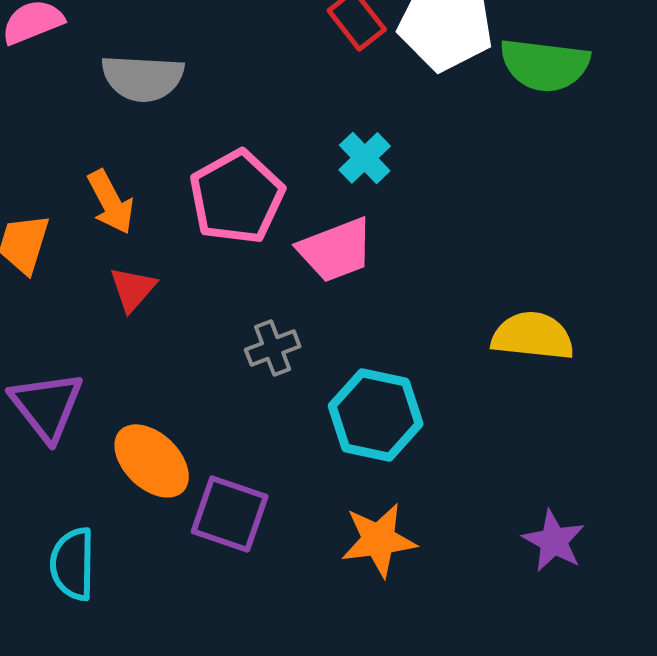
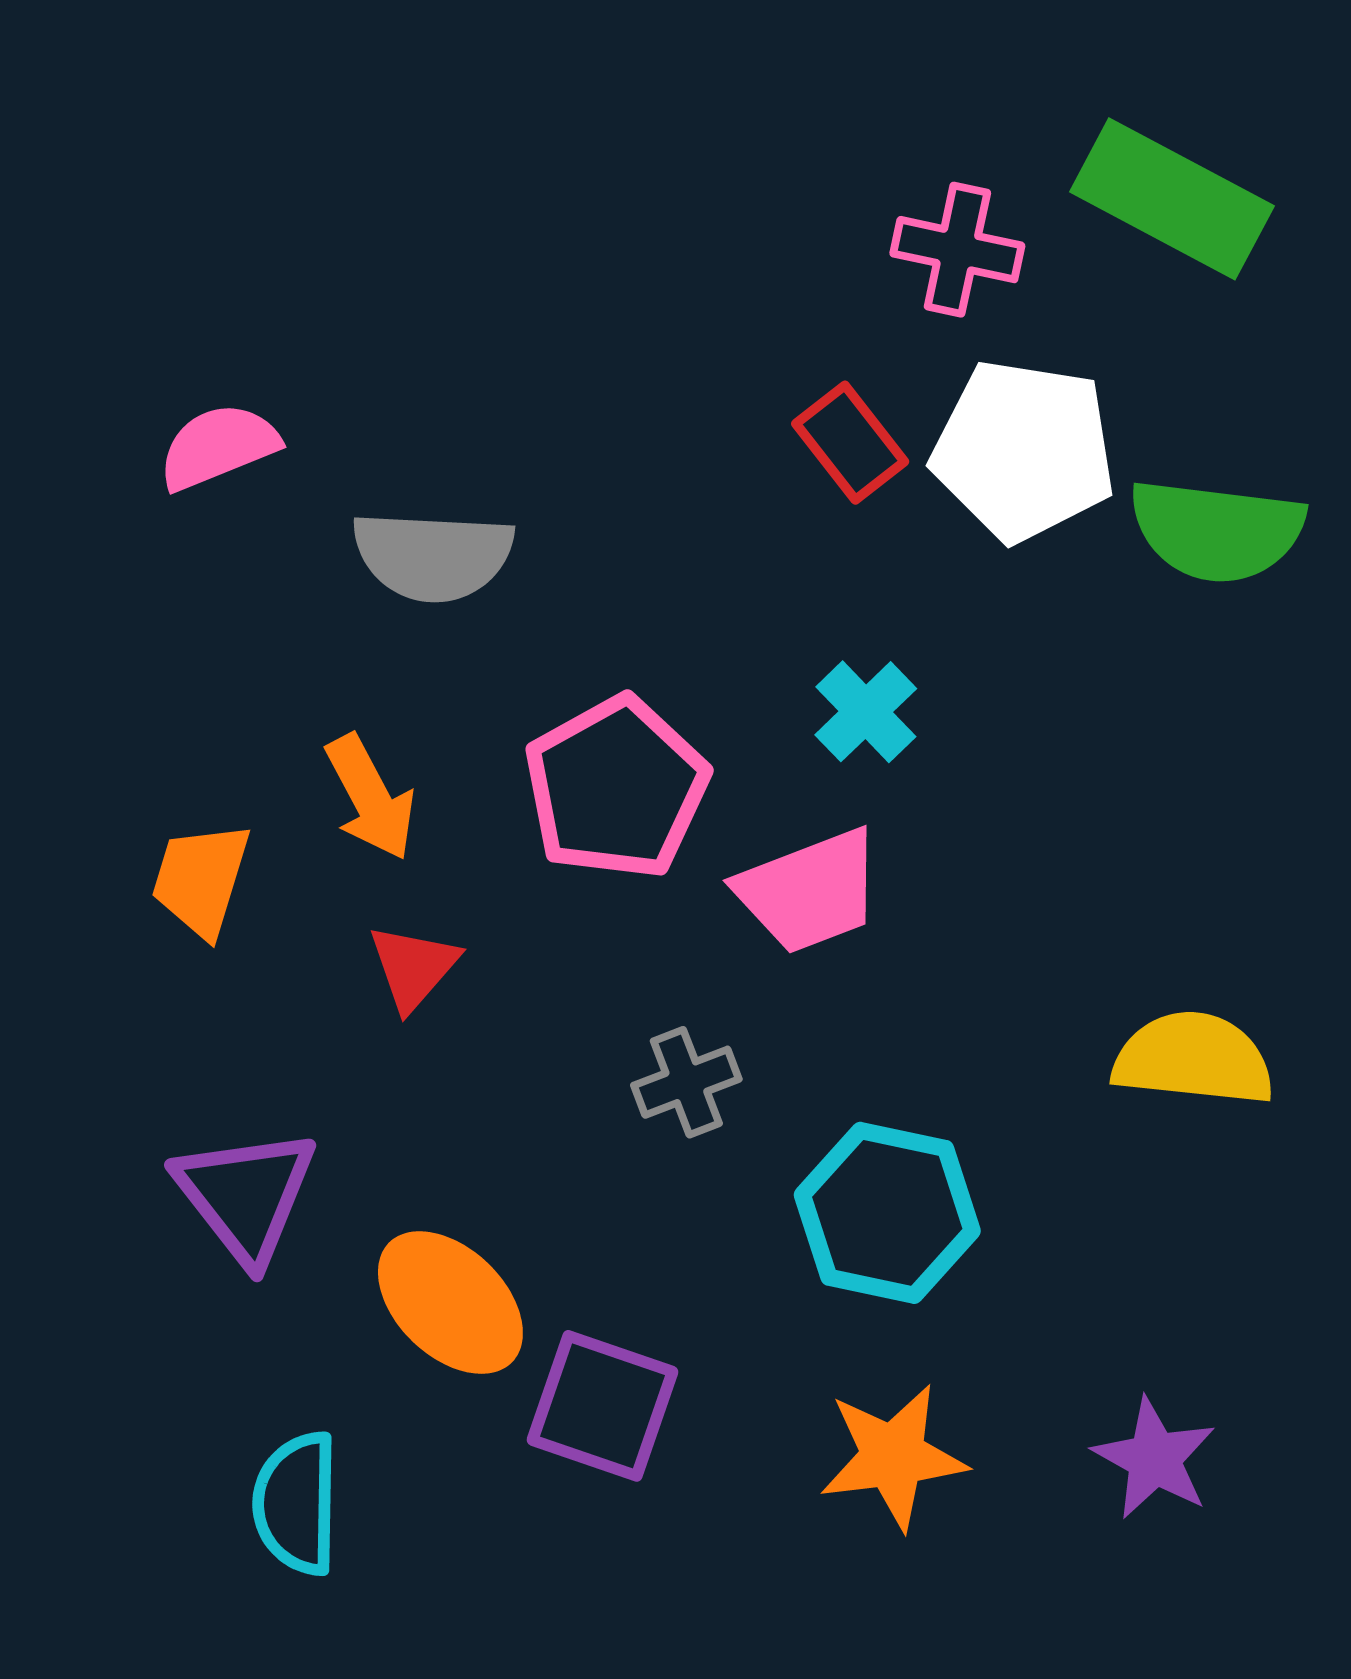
purple star: (554, 541) -> (1154, 1459), moved

